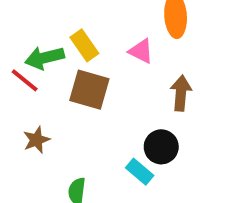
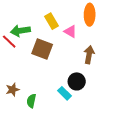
yellow rectangle: (84, 45) -> (51, 21), moved
brown star: (36, 140) -> (13, 90), moved

